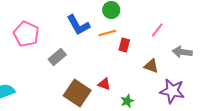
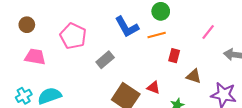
red rectangle: (124, 45) -> (174, 56), moved
brown triangle: (151, 66) -> (194, 76), moved

